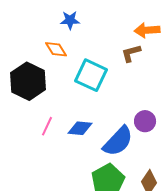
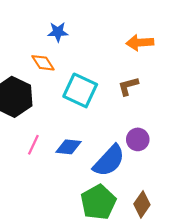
brown L-shape: (131, 53) -> (128, 86), moved

